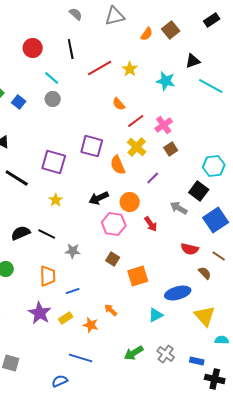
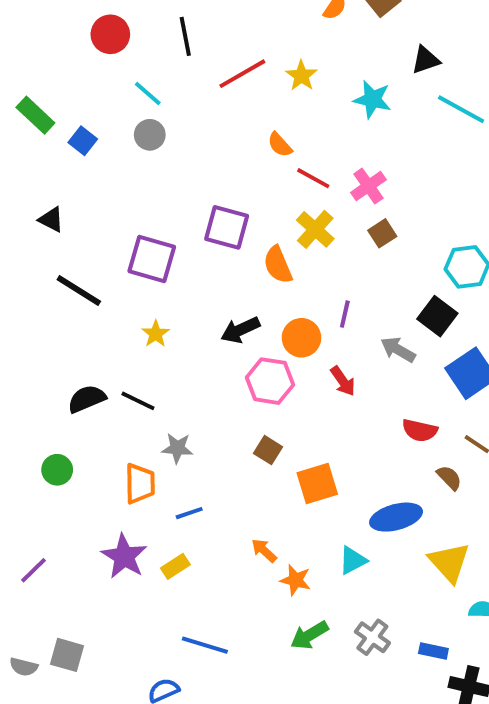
red line: (136, 121) -> (313, 178), turned 66
purple line: (153, 178) -> (345, 314), moved, turned -32
gray star: (73, 251) -> (177, 448), moved
orange star: (91, 325) -> (296, 580), moved

